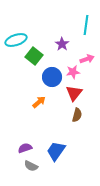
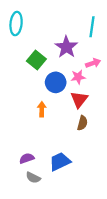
cyan ellipse: (16, 40) -> (16, 24), moved, turned -65
purple star: (62, 44) -> (66, 47), size x1.5
orange arrow: (39, 102) -> (42, 109), turned -48
blue trapezoid: (56, 151) -> (60, 162), turned 30

